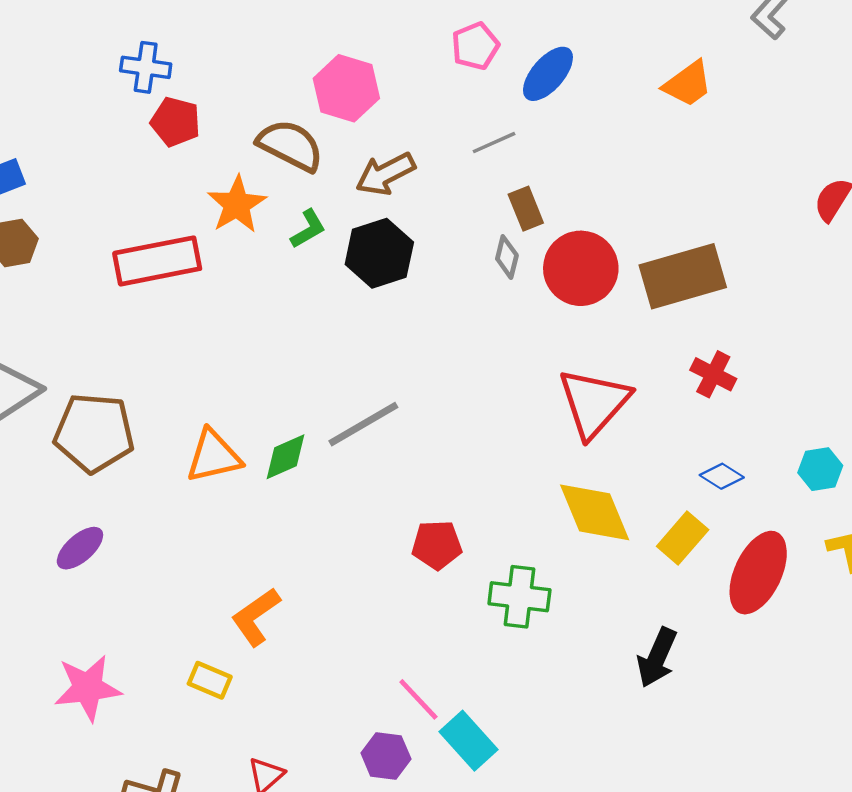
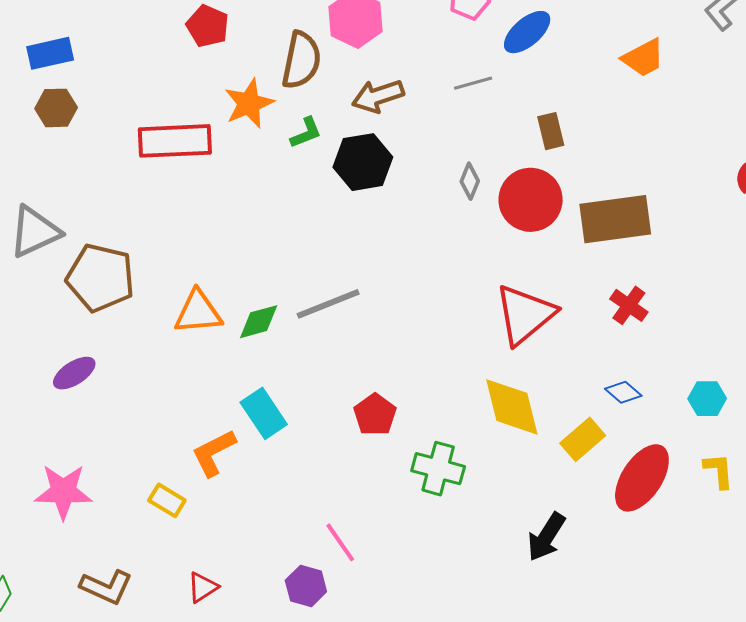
brown semicircle: (290, 145) -> (301, 60), turned 66
brown rectangle: (526, 209) -> (551, 131), moved
red pentagon: (437, 545) -> (375, 415), turned 30
cyan rectangle: (469, 741) -> (264, 413), moved

